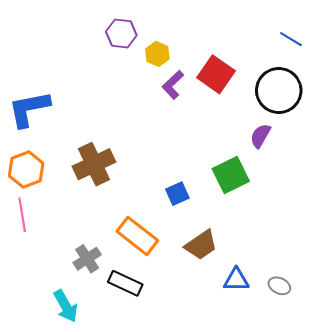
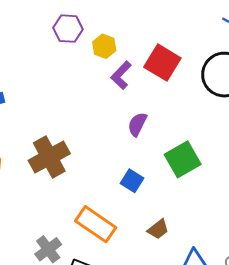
purple semicircle: (260, 136) -> (137, 124), moved
blue square: (177, 194) -> (132, 181), turned -30
brown trapezoid: (201, 245) -> (158, 229), size x0.7

